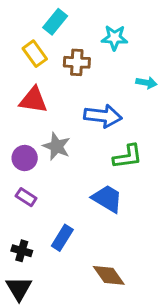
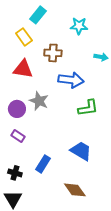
brown cross: (77, 62) -> (53, 53), moved
blue trapezoid: (107, 199) -> (81, 151), moved

